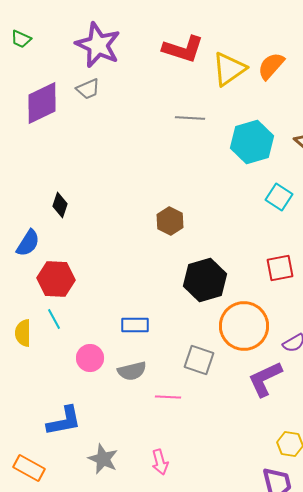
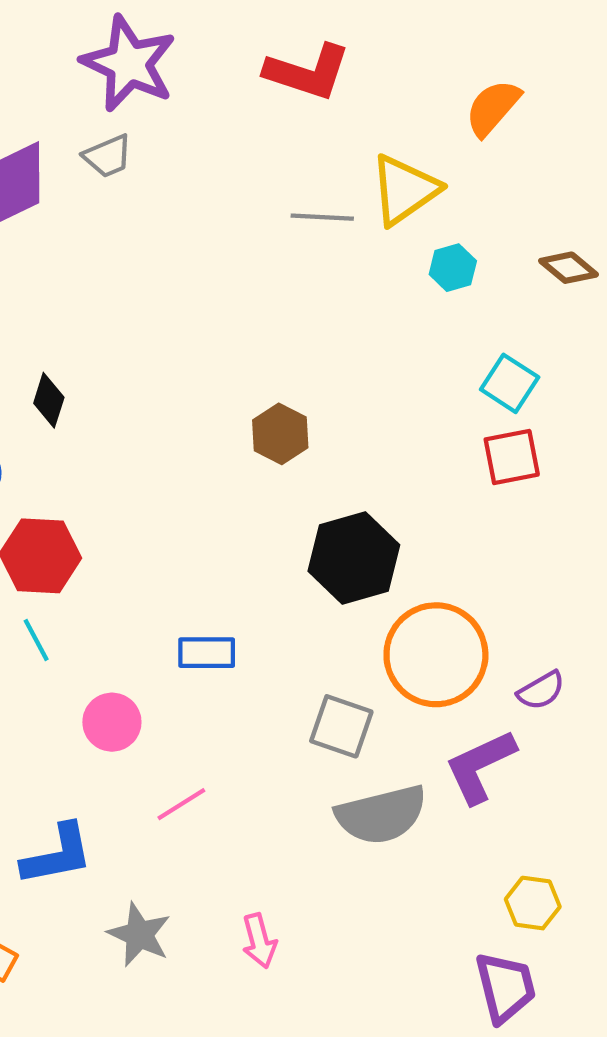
yellow triangle: (229, 69) -> (404, 190), moved
cyan hexagon: (252, 142) -> (453, 268), size x0.5
red square: (280, 268) -> (512, 457), moved
gray semicircle: (132, 371) -> (381, 815), moved, size x1.5
pink line: (168, 397) -> (181, 804), moved, turned -35

